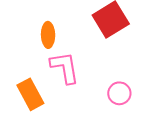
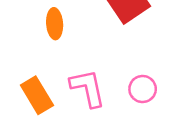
pink L-shape: (65, 68) -> (88, 88), moved

